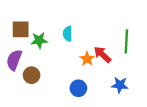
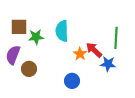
cyan semicircle: (68, 34) -> (62, 31), size x1.5
blue star: (120, 85) -> (108, 64), moved

